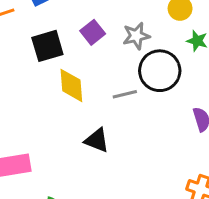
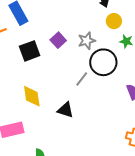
yellow diamond: (71, 85) -> (32, 96), moved
gray line: (125, 94) -> (82, 79), turned -35

